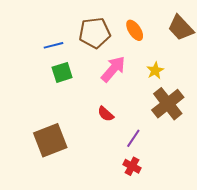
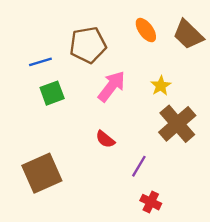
orange ellipse: (135, 30) -> (146, 30), moved
red cross: (132, 166) -> (151, 202), moved

